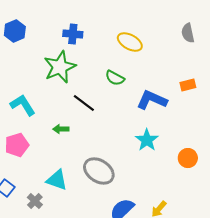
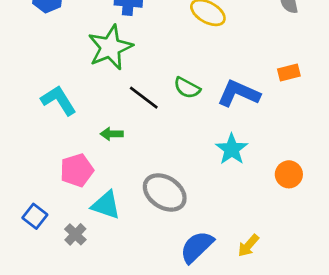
green semicircle: (115, 78) -> (187, 88), moved
pink pentagon: (17, 145) -> (77, 170), moved

